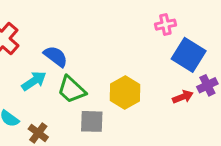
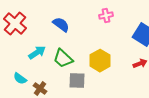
pink cross: (165, 25) -> (106, 16), moved
blue semicircle: (56, 56) -> (61, 25), moved

